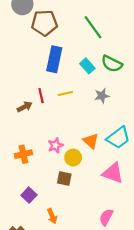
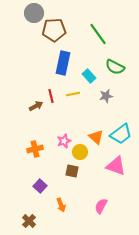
cyan rectangle: (87, 66) -> (89, 76), moved
pink semicircle: (106, 217) -> (101, 206), moved

